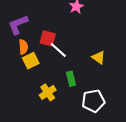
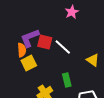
purple L-shape: (18, 25) -> (30, 38), moved
white line: (58, 50) -> (63, 47), moved

